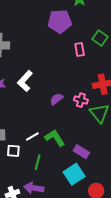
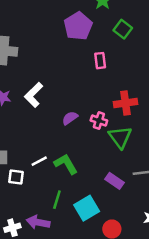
purple pentagon: (60, 21) -> (78, 26), turned -30
green square: (100, 38) -> (123, 29), moved
purple rectangle: (81, 152) -> (114, 181), moved
green line: (38, 162) -> (57, 200), moved

